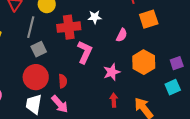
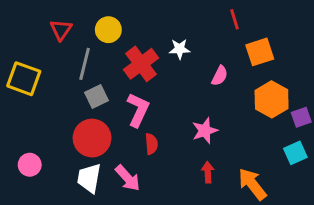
red cross: (69, 27) -> (141, 64), turned -30
pink L-shape: (85, 52) -> (138, 110), moved
orange hexagon: (144, 62) -> (272, 99), moved
red semicircle: (63, 81) -> (151, 144), moved

